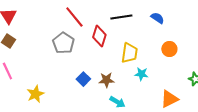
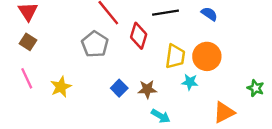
orange circle: (169, 49) -> (207, 56), moved, size x1.5
yellow star: (35, 94) -> (61, 87), moved

